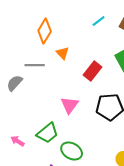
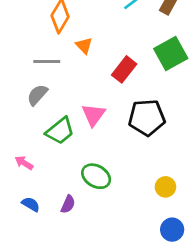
gray semicircle: (15, 83) -> (37, 95), moved
green trapezoid: (48, 133) -> (60, 131), moved

